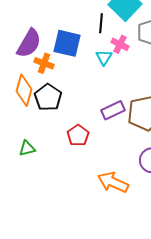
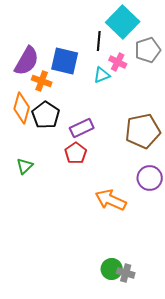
cyan triangle: (104, 57) -> (102, 75), turned 36
purple rectangle: (113, 110) -> (82, 128), moved
green triangle: (27, 148) -> (25, 166), turned -30

